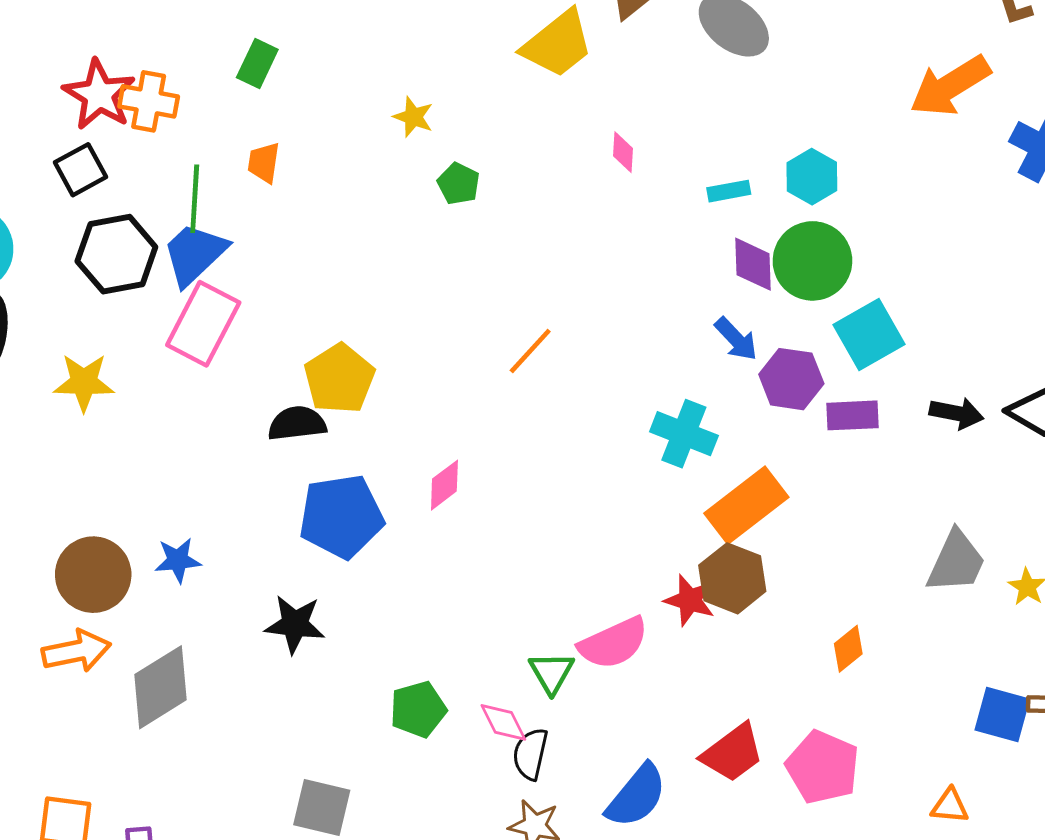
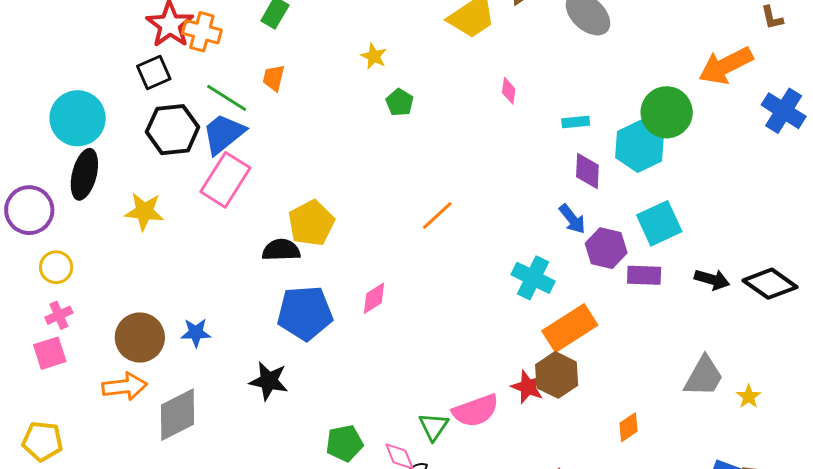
cyan hexagon: (812, 177) -> (639, 146), moved, size x1.4
green line: (195, 199) -> (227, 98), turned -66
green circle: (812, 261) -> (667, 112), moved

